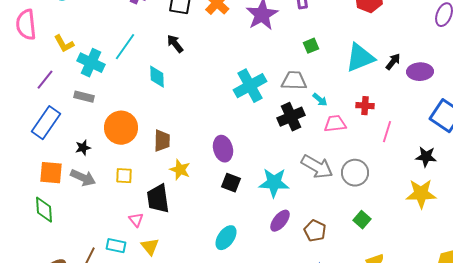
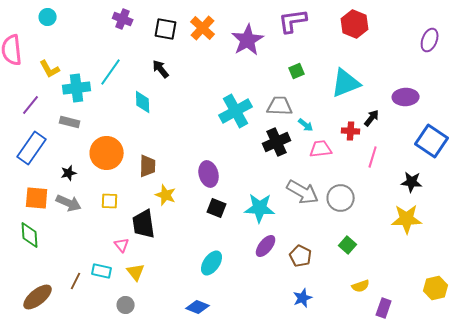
black arrow: (393, 62) -> (372, 118), moved
cyan cross: (91, 63) -> (77, 88), turned -32

